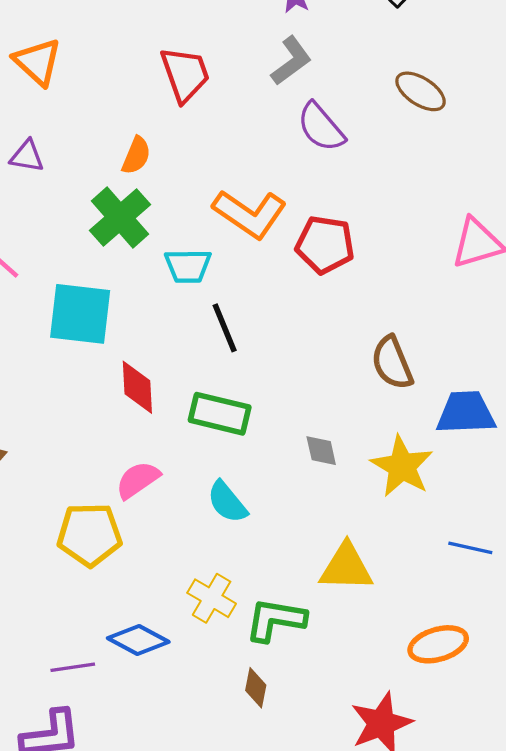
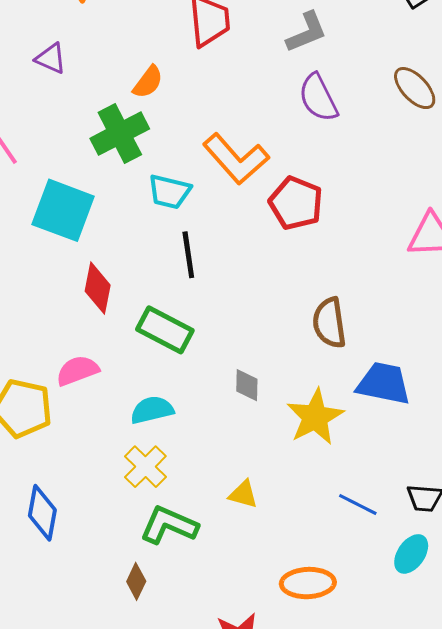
cyan semicircle: (227, 502) -> (152, 410), turned 102
yellow triangle: (346, 567) -> (243, 494), size x0.6
yellow cross: (212, 598) -> (145, 467), moved
blue diamond: (138, 640) -> (42, 513), turned 58

